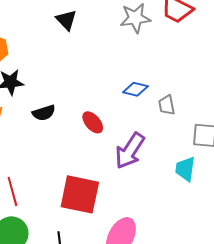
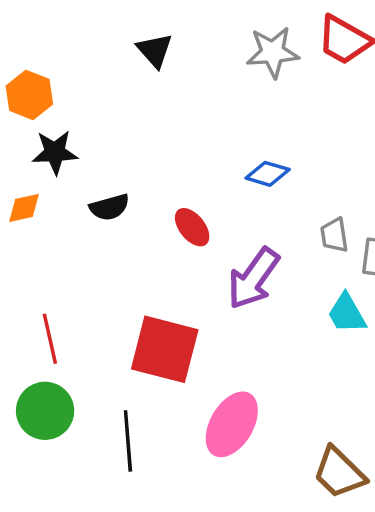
gray trapezoid: (167, 105) -> (334, 235), moved
cyan trapezoid: (185, 169) -> (347, 313), turned -40

